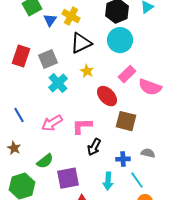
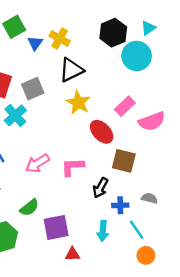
cyan circle: (120, 40) -> (137, 56), moved
yellow star: (87, 71) -> (78, 103), size x1.5
cyan cross: (58, 83) -> (15, 115), moved
pink semicircle: (150, 87) -> (152, 121), turned -40
black arrow: (94, 147) -> (100, 188), moved

